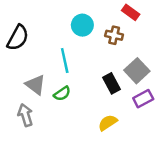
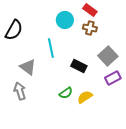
red rectangle: (131, 12) -> (90, 10), moved
black rectangle: (112, 83) -> (79, 66), moved, turned -35
green semicircle: (62, 94) -> (66, 93), moved

